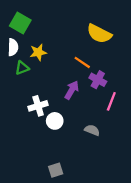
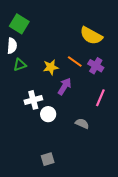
yellow star: (38, 52) -> (51, 67), moved
purple cross: (98, 80) -> (96, 66), moved

